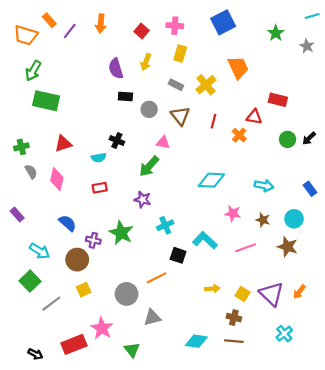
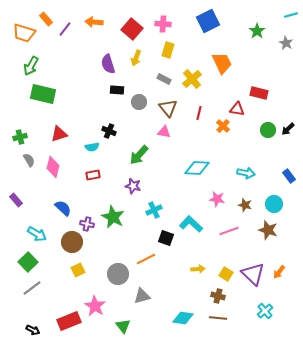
orange arrow: (101, 23) -> (94, 22), turned 90
red square: (142, 31) -> (132, 29), size x1.5
pink triangle: (163, 143) -> (164, 132), moved
gray line: (51, 304) -> (32, 288), moved

